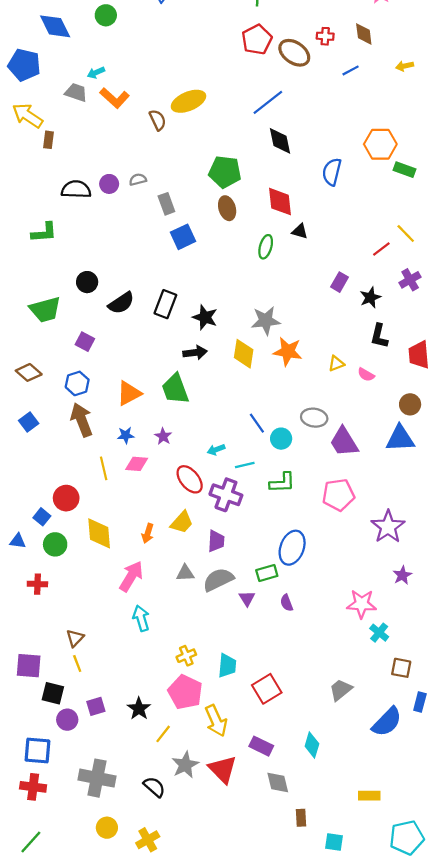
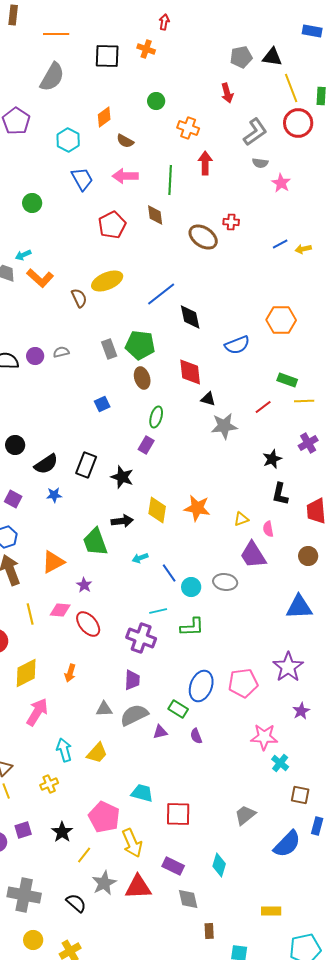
brown diamond: (364, 34) -> (155, 215), moved
red pentagon: (257, 40) -> (112, 225), moved
blue line: (351, 70) -> (280, 244), moved
blue line: (268, 102) -> (161, 294), moved
green rectangle: (405, 170) -> (287, 380), moved
blue semicircle: (332, 172) -> (237, 345), turned -125
gray rectangle: (166, 204) -> (109, 349), moved
yellow line: (406, 234) -> (304, 401), turned -48
blue square: (183, 237) -> (102, 404), size x0.7
green ellipse: (266, 247) -> (156, 417), moved
red line: (381, 249) -> (263, 407), moved
purple rectangle: (340, 282) -> (146, 445), moved
gray star: (266, 321) -> (224, 426), moved
black arrow: (195, 353) -> (122, 521), moved
pink semicircle: (366, 375) -> (268, 529), turned 49
orange triangle: (129, 393) -> (53, 562), moved
gray ellipse: (314, 418) -> (225, 582), moved
blue star: (126, 435) -> (54, 495), moved
blue triangle: (400, 439) -> (299, 607), moved
purple trapezoid: (344, 442) -> (253, 555), moved
cyan arrow: (216, 450) -> (140, 558), moved
red ellipse: (190, 479) -> (88, 624), moved
pink pentagon: (338, 495) -> (243, 683), moved
yellow trapezoid: (182, 522) -> (97, 753), moved
yellow diamond: (99, 533) -> (26, 673), turned 68
green rectangle: (267, 573) -> (178, 709), turned 48
pink arrow: (131, 576) -> (37, 712), moved
purple triangle: (247, 598) -> (160, 732), turned 49
yellow cross: (186, 656) -> (49, 784), moved
cyan trapezoid: (227, 666) -> (142, 793), turned -80
red square: (267, 689) -> (178, 814), turned 32
red triangle: (223, 769) -> (138, 887), turned -48

